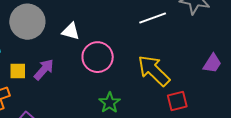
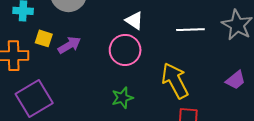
white triangle: (71, 31) -> (134, 21), moved
purple trapezoid: (212, 63) -> (236, 80), moved

